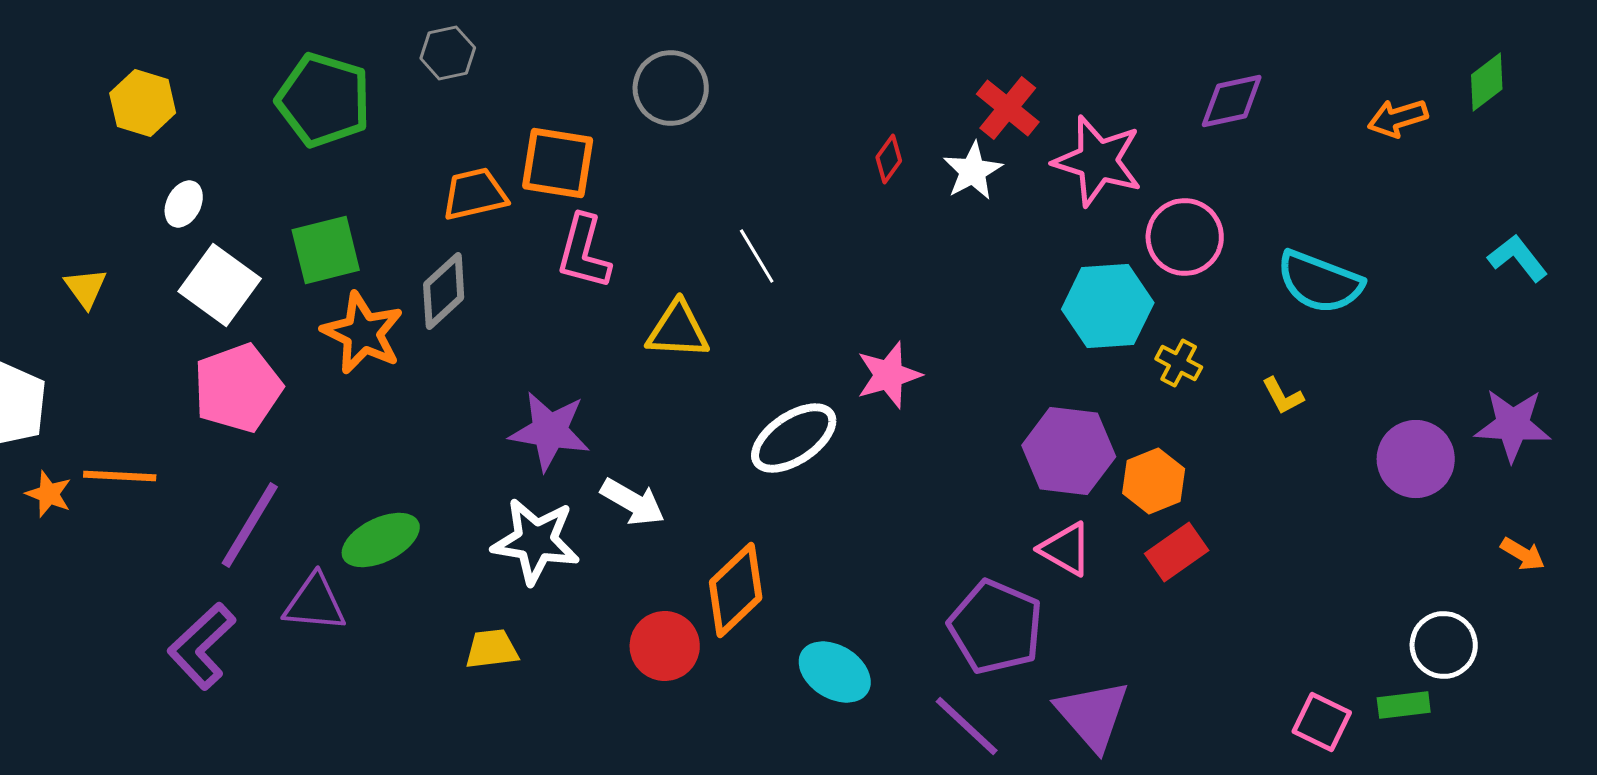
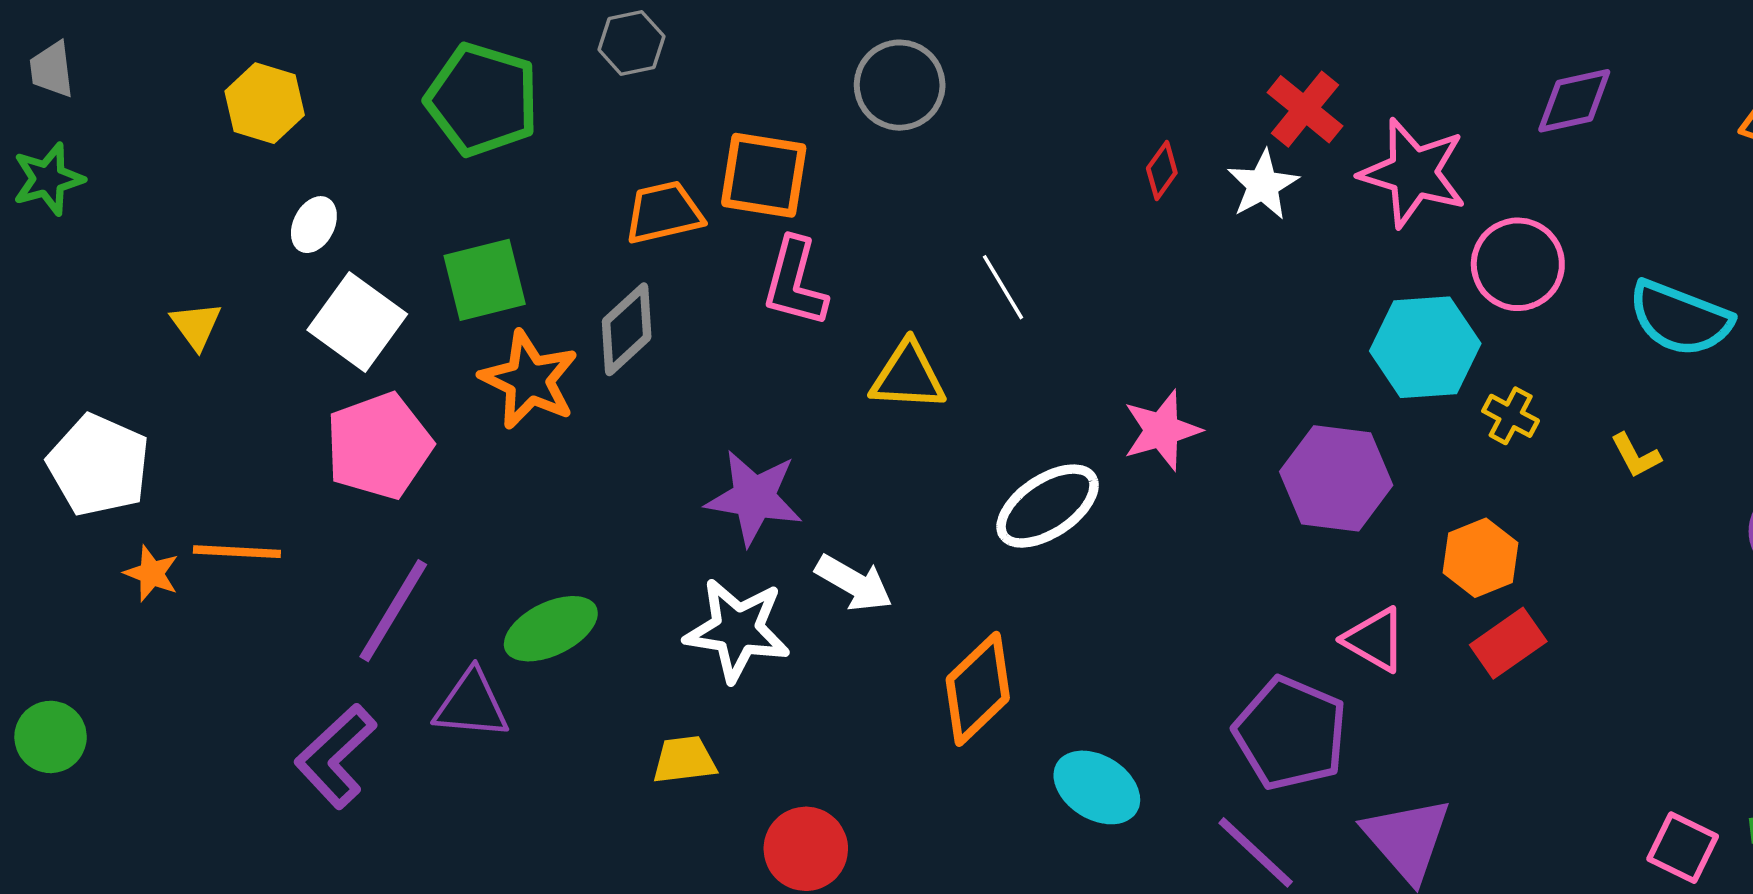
purple hexagon: (1069, 451) -> (1336, 478), moved
red circle: (665, 646) -> (806, 849), moved

